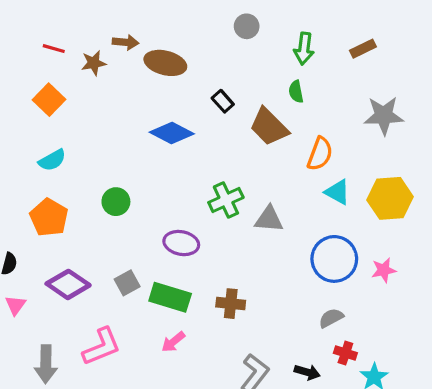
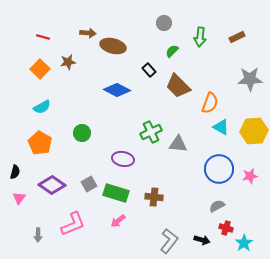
brown star: (94, 63) -> (68, 62), moved
green semicircle: (296, 92) -> (172, 51), moved, turned 56
gray arrow: (46, 364) -> (38, 235), size x0.6

